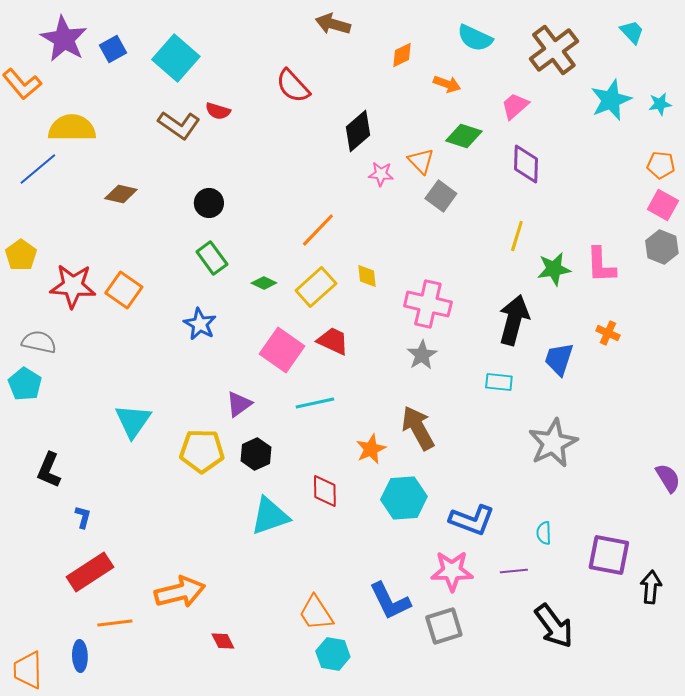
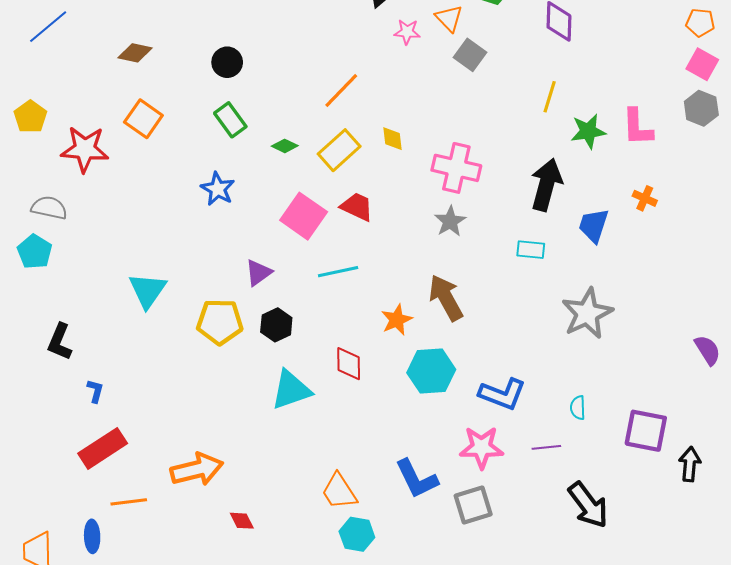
orange square: (124, 290) -> (143, 119), moved

